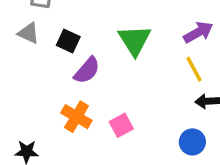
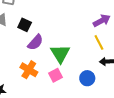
green triangle: (135, 40) -> (60, 54), moved
blue circle: (192, 142) -> (87, 78), moved

